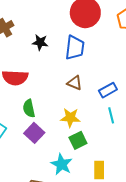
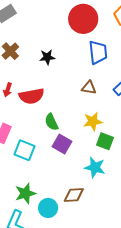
blue trapezoid: (75, 48) -> (98, 52), moved
green square: (78, 140) -> (105, 141), turned -30

